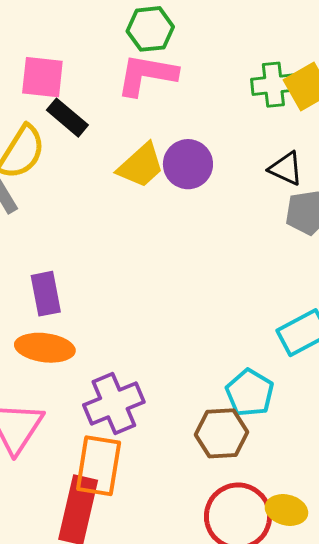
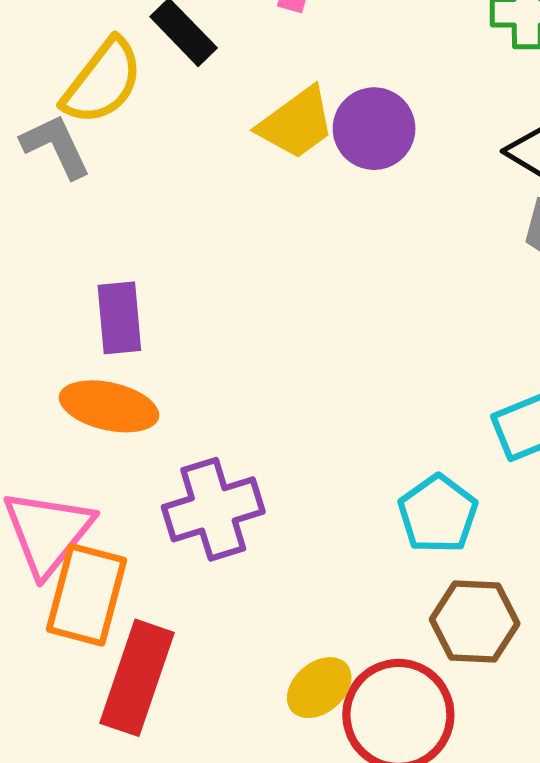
brown hexagon: (221, 433) -> (475, 622), moved
orange rectangle: (99, 466) -> (87, 595), moved
yellow ellipse: (286, 510) -> (319, 688), moved, turned -60

